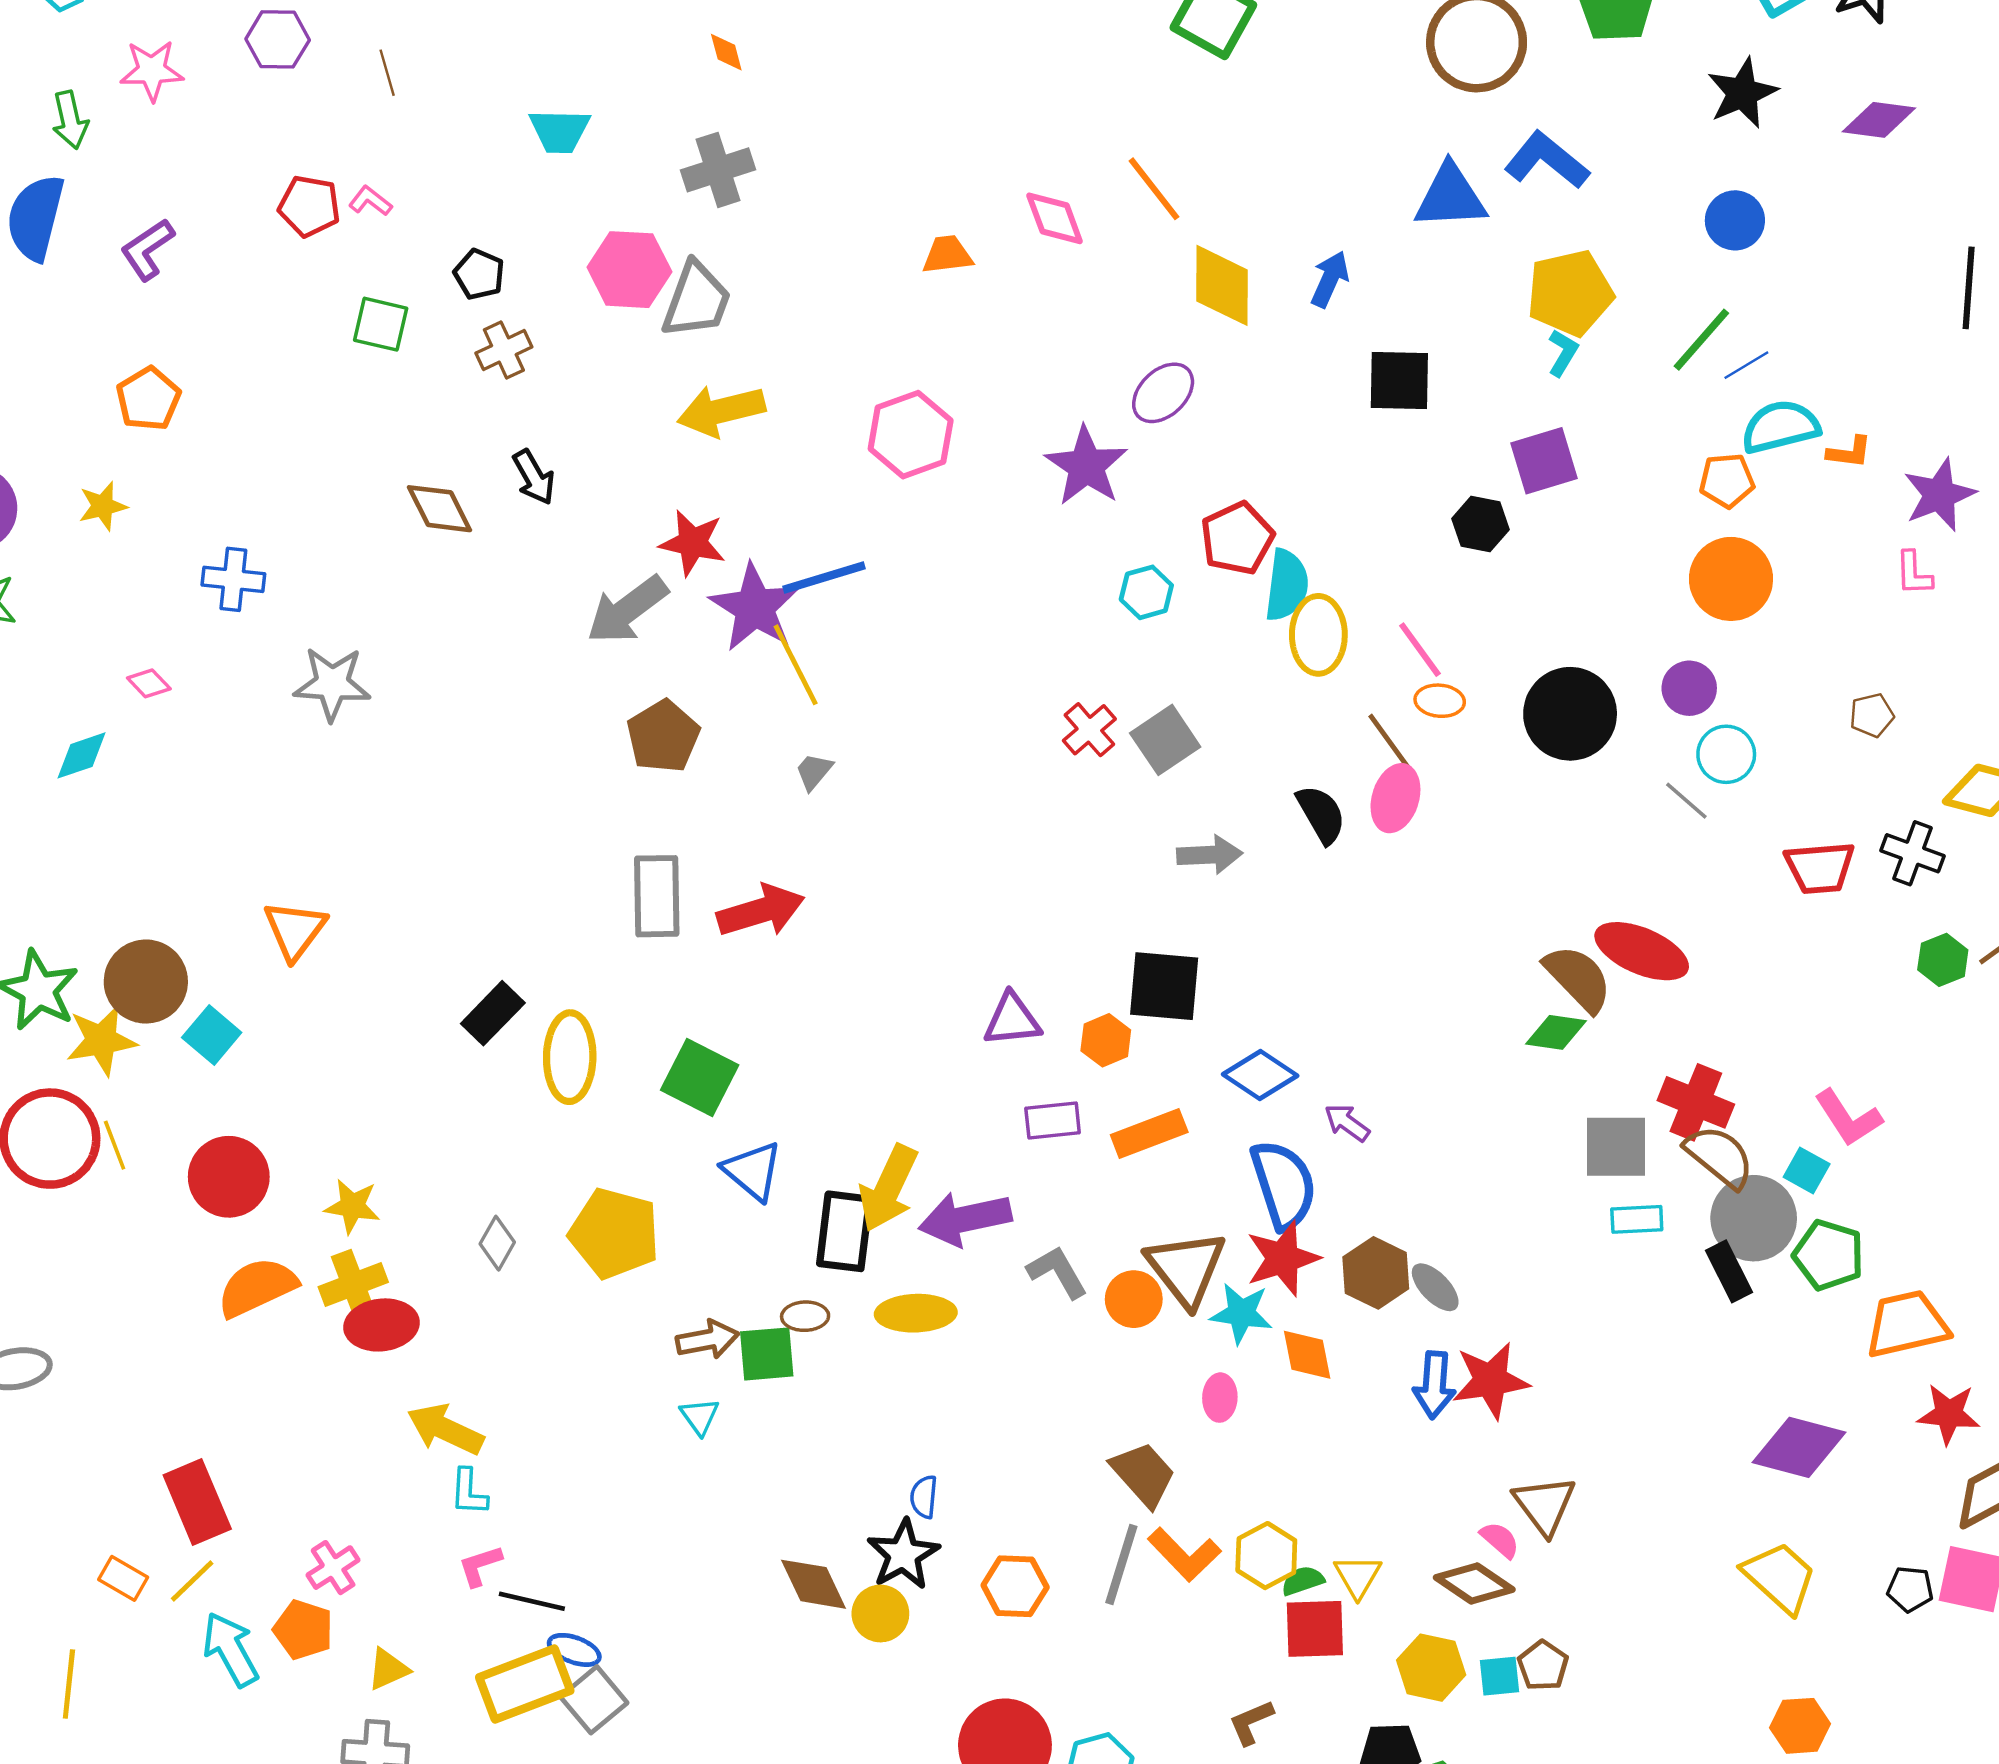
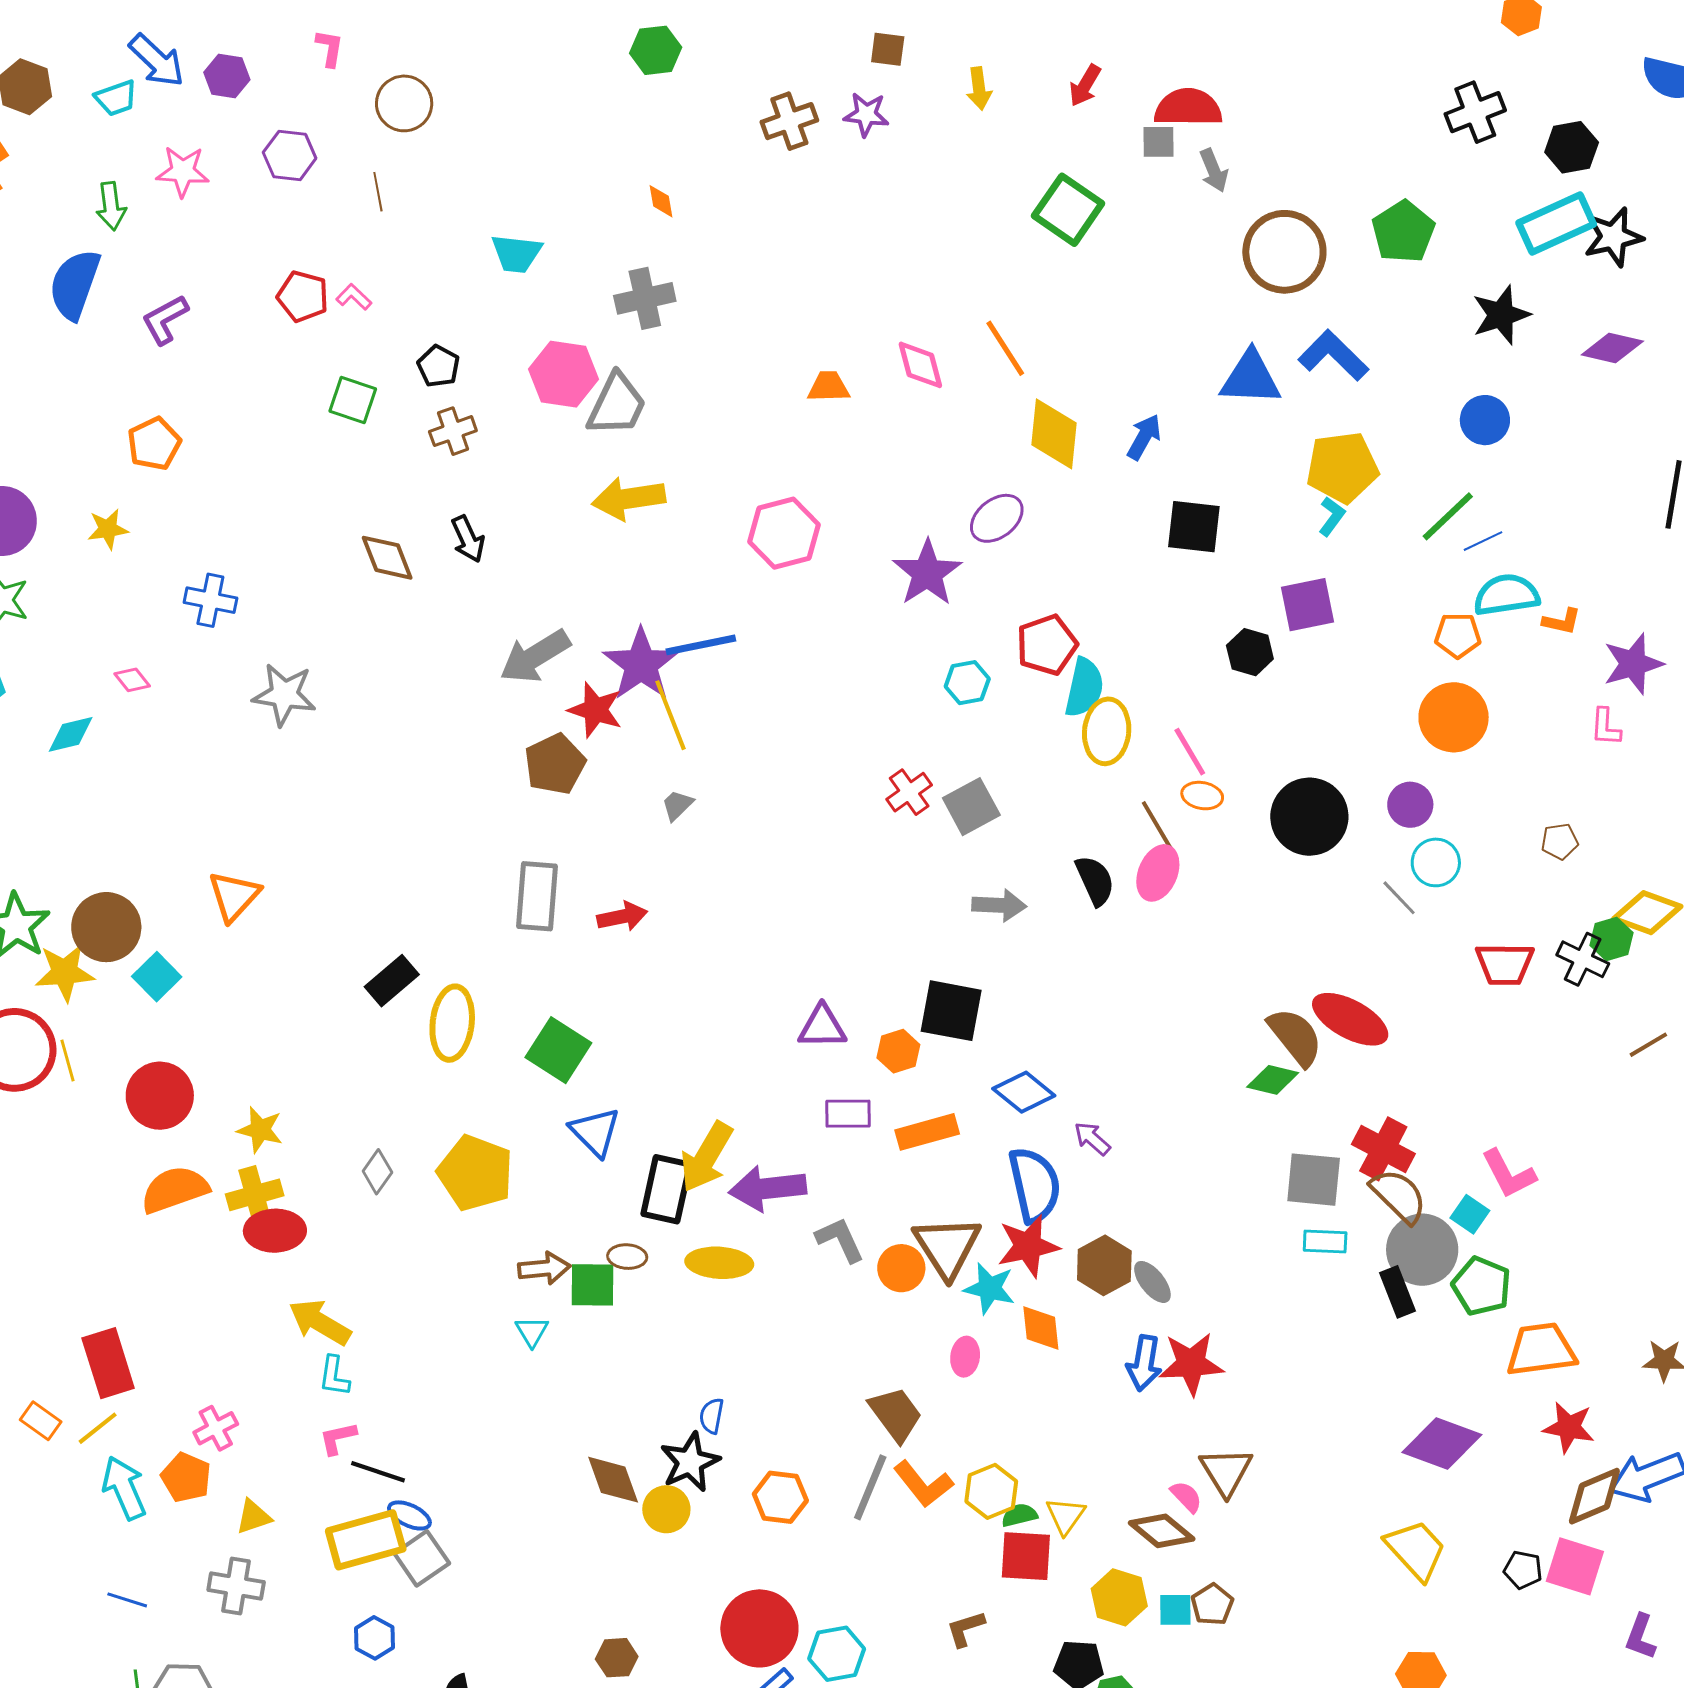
red star: (693, 543) -> (595, 710), moved
red arrow: (761, 911) -> (622, 917), size x0.7
green hexagon: (1943, 960) -> (1611, 939), moved

